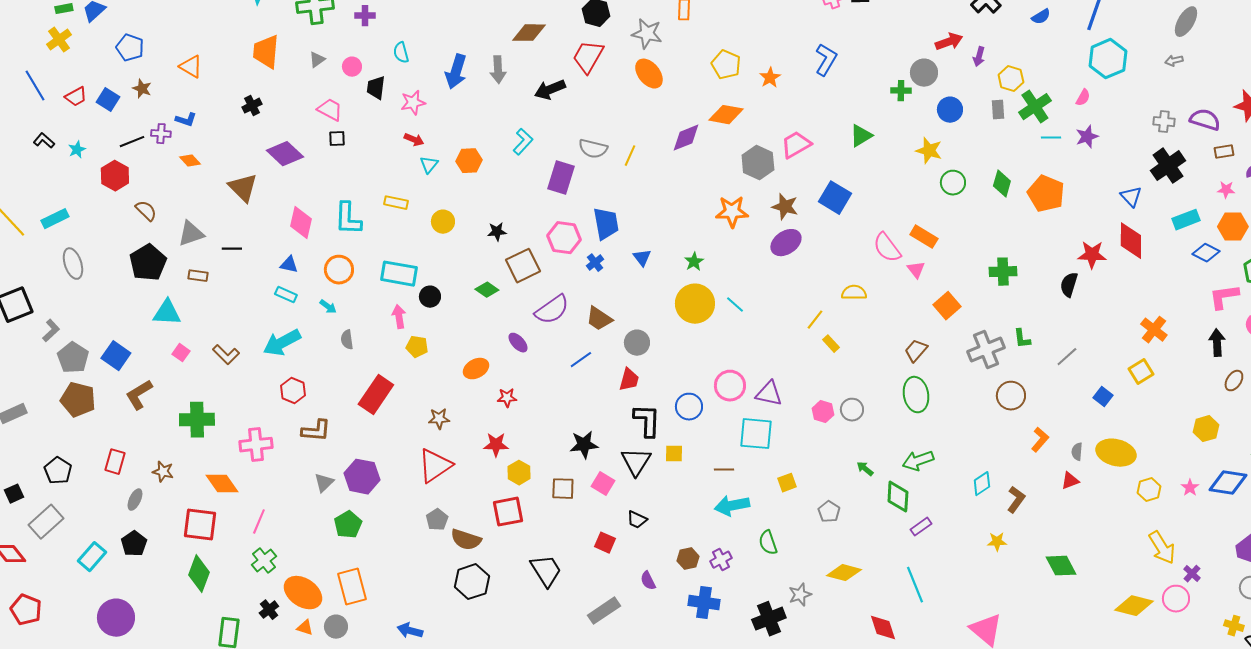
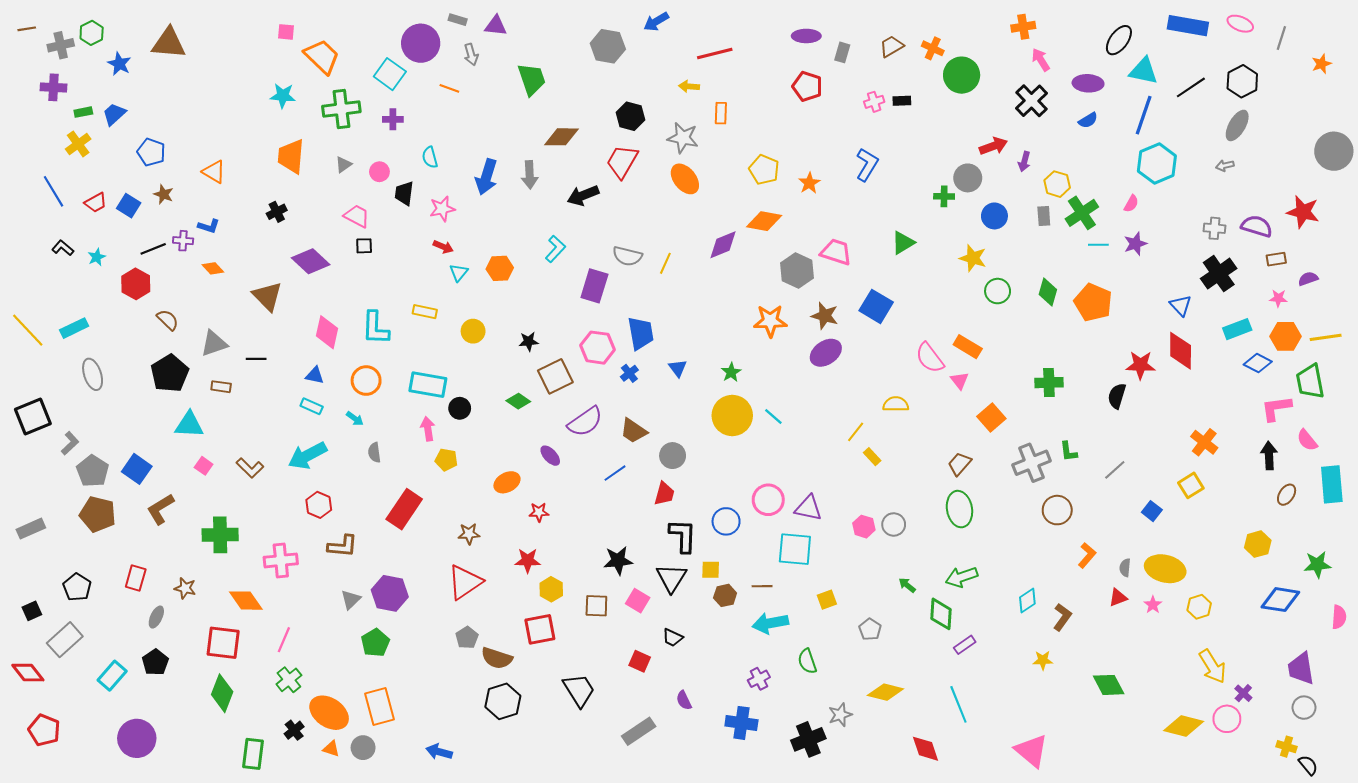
pink trapezoid: (796, 145) -> (836, 252), turned 48
pink star: (1190, 488) -> (1153, 605), moved
brown hexagon: (688, 559) -> (725, 595), moved

